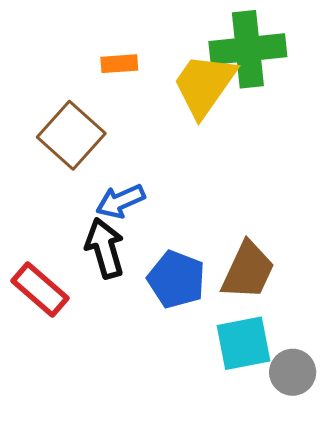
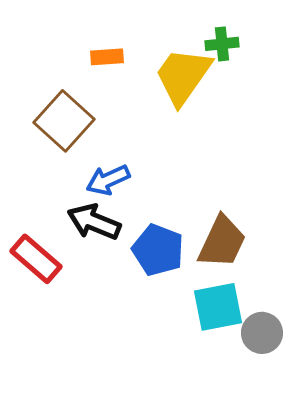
green cross: (248, 49) -> (222, 44), size x0.5
black arrow: (105, 248) -> (94, 222), turned -52

